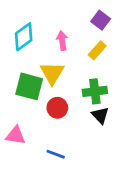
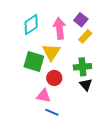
purple square: (101, 20) -> (81, 20), moved
pink arrow: (62, 41) -> (59, 28), size x1.5
pink triangle: (16, 135) -> (44, 96), moved

